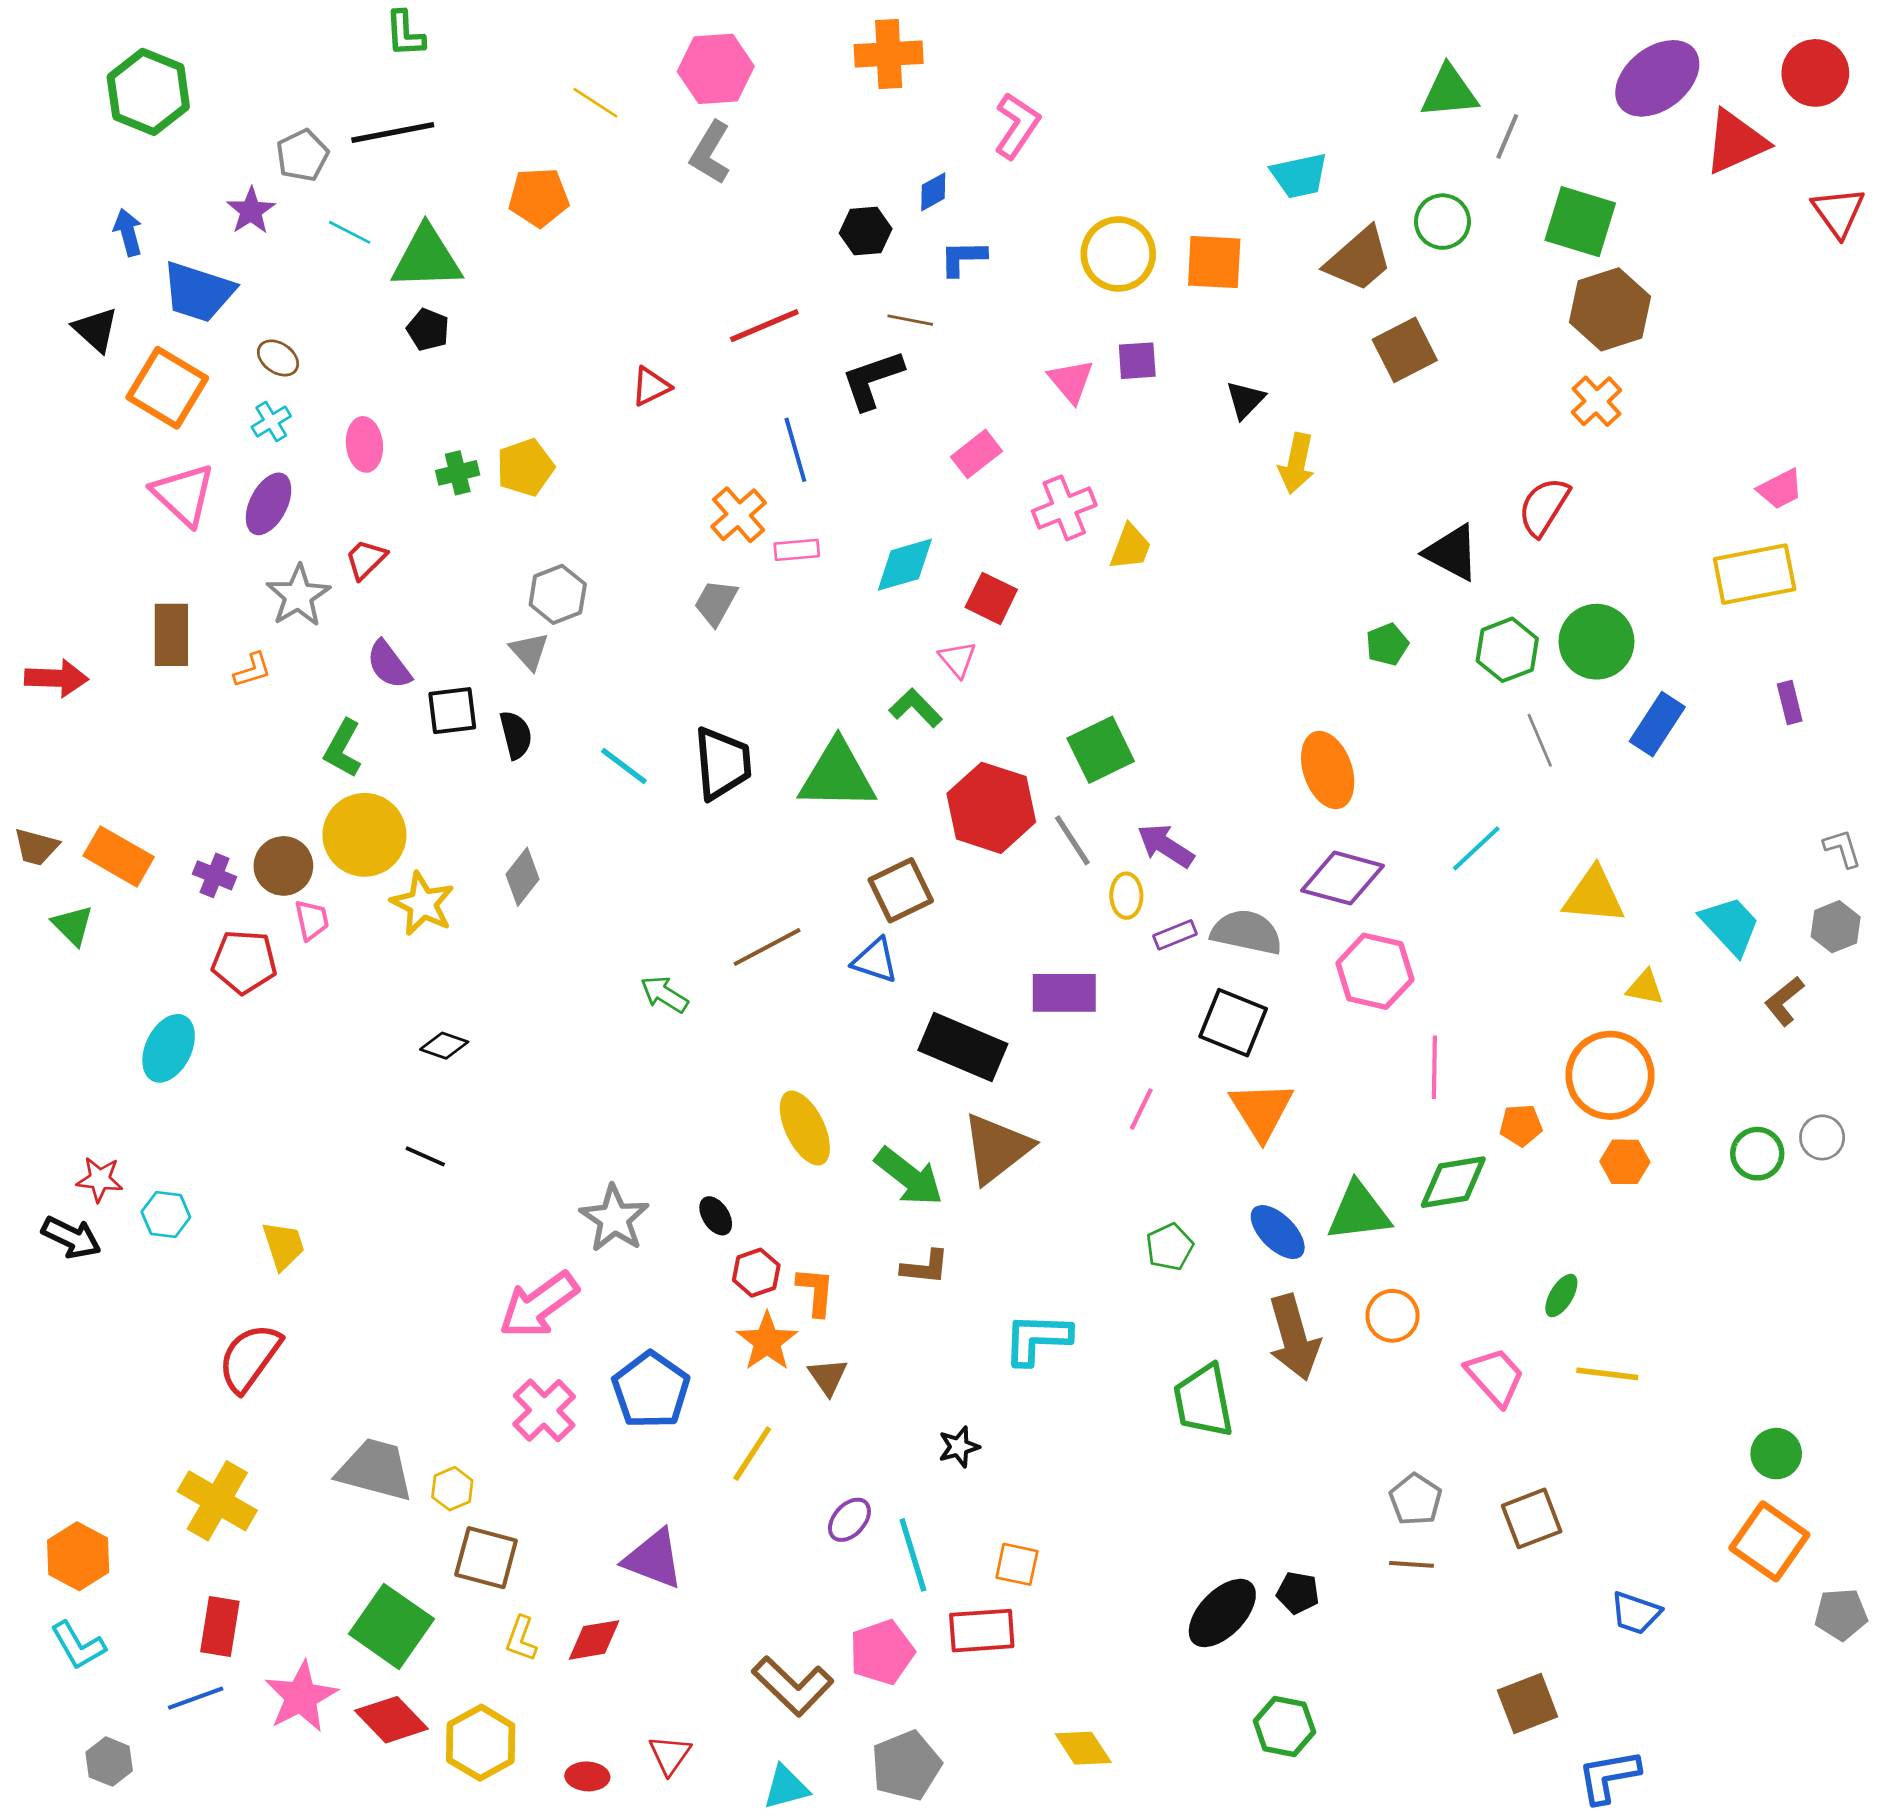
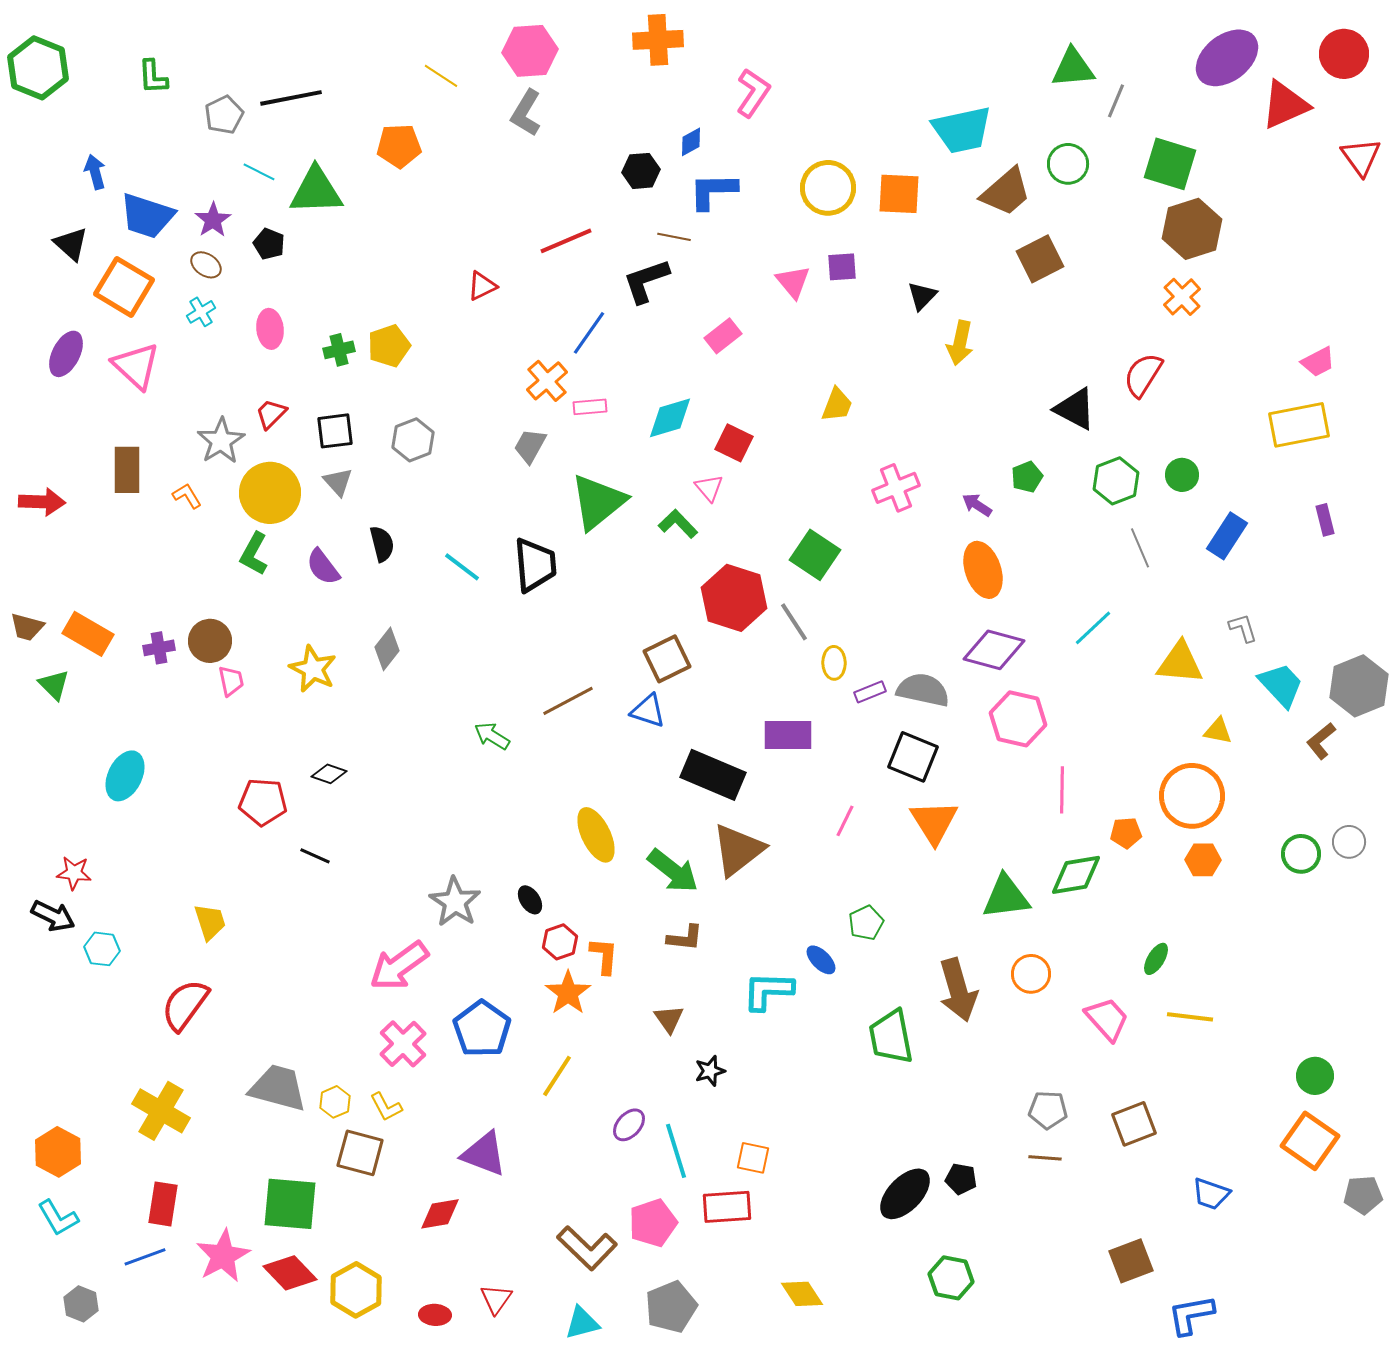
green L-shape: (405, 34) -> (153, 77), moved
green hexagon: (148, 92) -> (38, 68), moved
cyan trapezoid: (1299, 176) -> (962, 130), size x1.4
purple star: (251, 211) -> (213, 220), moved
blue L-shape: (963, 258) -> (713, 191), size x1.4
black pentagon: (428, 330) -> (269, 244), moved
blue line: (795, 450) -> (589, 333), turned 51
purple ellipse: (269, 504) -> (66, 354), moved
pink cross: (1064, 508) -> (896, 488), moved
green circle: (1596, 642) -> (1182, 475), size x0.6
gray triangle: (529, 651) -> (338, 482), moved
purple semicircle: (389, 665) -> (323, 567), moved
orange L-shape: (252, 670) -> (187, 496), turned -104
black square: (452, 711) -> (335, 431), moved
green square: (1101, 750) -> (815, 555), turned -30
green triangle: (837, 775) -> (598, 502), moved, turned -40
yellow circle: (364, 835) -> (270, 493), moved
purple arrow: (1166, 846) -> (977, 505), moved, size x0.7
gray L-shape: (1842, 848) -> (1243, 628), moved
purple cross: (215, 875) -> (159, 648), turned -32
gray hexagon: (1836, 927) -> (1359, 686), size x1.6
red pentagon: (244, 962) -> (263, 802), moved
cyan hexagon: (166, 1214) -> (102, 949), moved
blue ellipse: (1278, 1232) -> (821, 960), moved, size x0.7
brown triangle: (828, 1377) -> (669, 1019), moved
gray pentagon: (1415, 1500) -> (1048, 1110), turned -30
green square: (391, 1626) -> (290, 1204), turned -30
yellow L-shape: (521, 1639) -> (386, 1107), moved, turned -48

